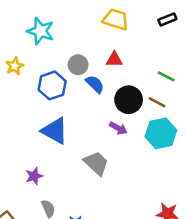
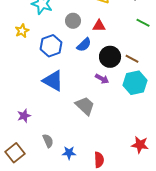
gray circle: (78, 65) -> (73, 21), moved
green line: (166, 76) -> (143, 23), moved
blue semicircle: (95, 84) -> (84, 45), turned 91
purple star: (34, 176) -> (24, 116), moved

